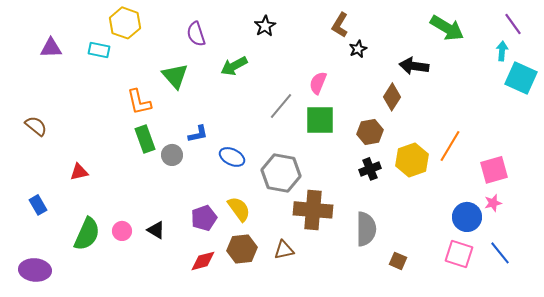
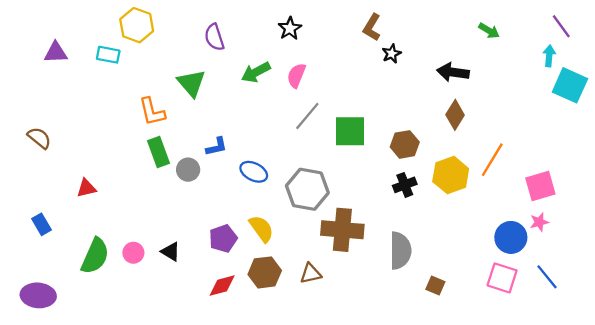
green arrow: (447, 28) -> (489, 31), size x0.6
pink semicircle: (318, 83) -> (296, 75), moved
brown diamond: (392, 97) -> (455, 115), moved

